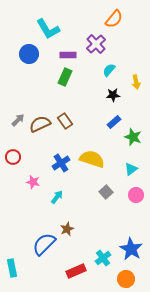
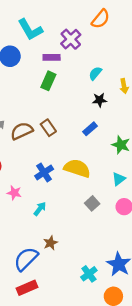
purple cross: (96, 44) -> (71, 39), moved
blue rectangle: (114, 122) -> (90, 129), moved
red rectangle: (76, 271) -> (27, 288), moved

